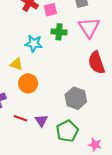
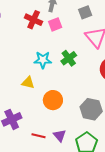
green cross: (59, 32) -> (69, 58), moved, turned -35
orange circle: (28, 83) -> (53, 100), moved

